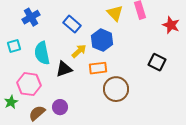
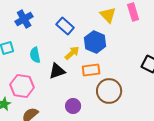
cyan semicircle: (42, 53) -> (35, 55), size x0.7
purple circle: (60, 107) -> (73, 106), moved

